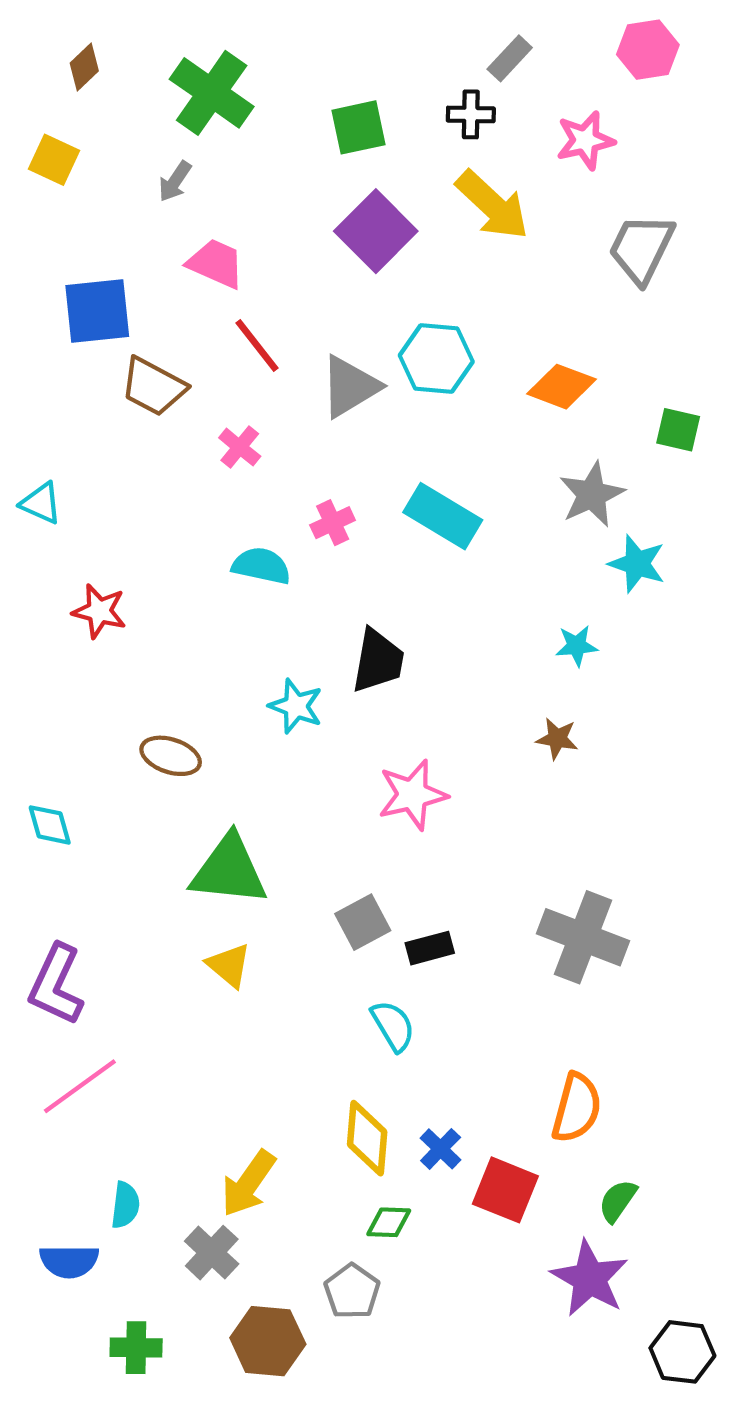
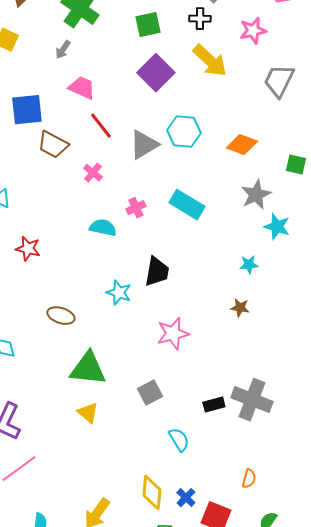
black rectangle: (430, 948) -> (214, 405), moved
cyan semicircle: (393, 1026) -> (179, 440), moved
orange semicircle: (577, 1108) -> (249, 479), size x0.6

